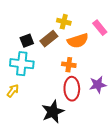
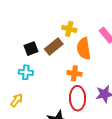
orange semicircle: (78, 41) -> (84, 49), turned 100
cyan cross: (22, 64) -> (26, 72), size x0.6

